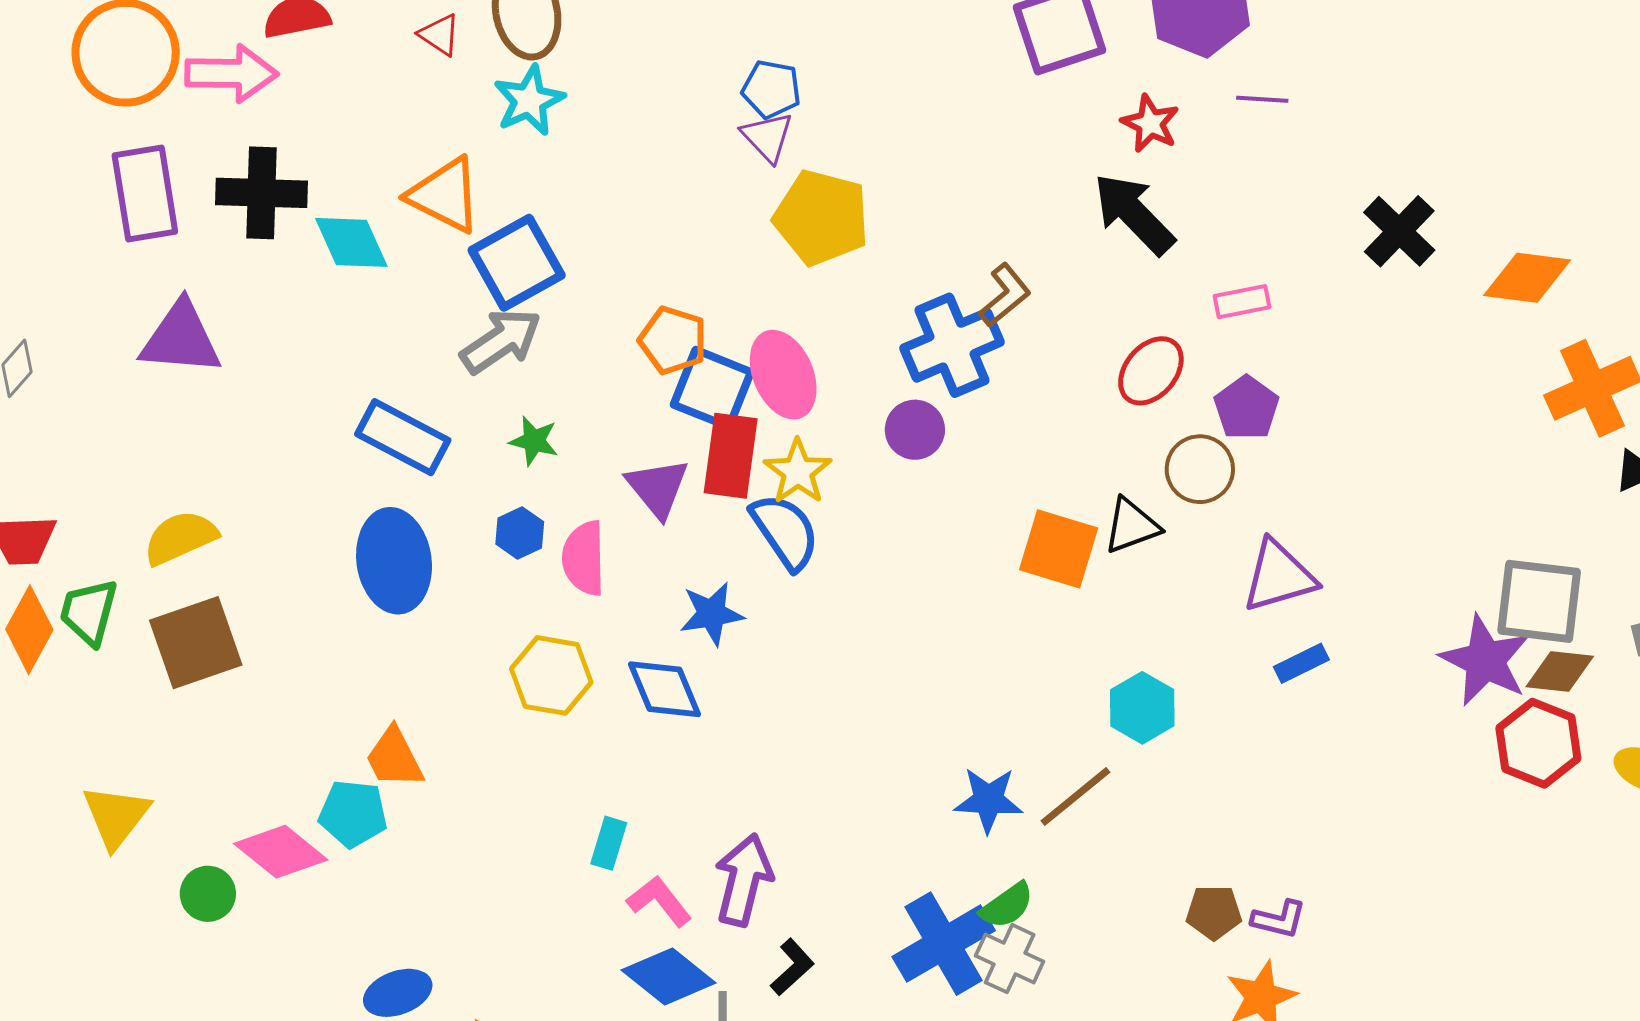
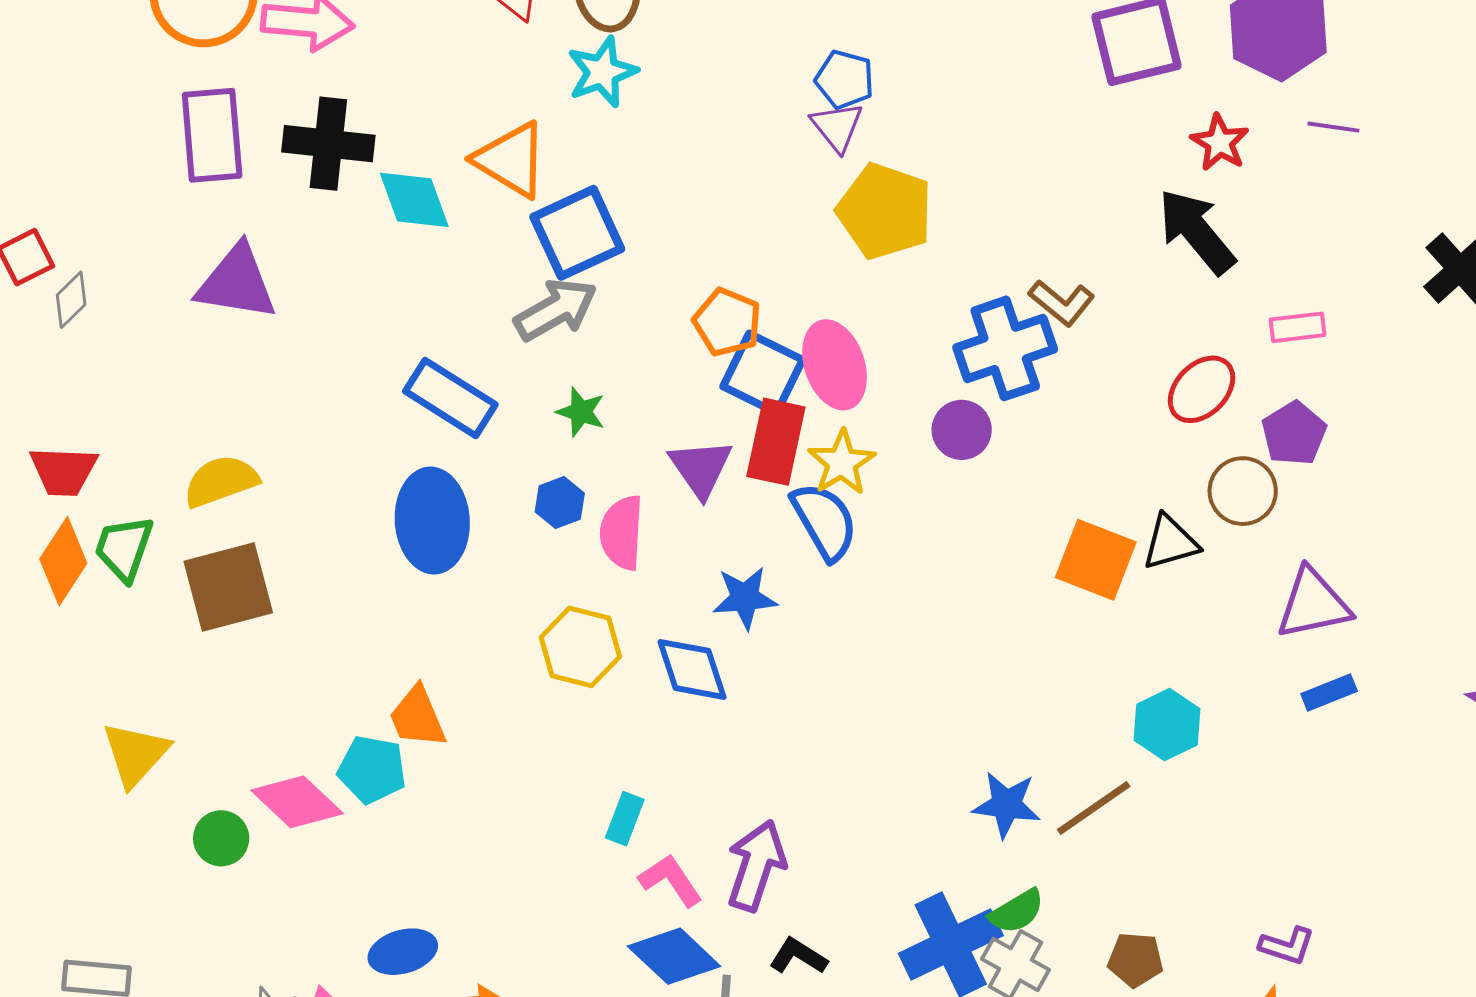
brown L-shape: (1005, 295) -> (1062, 303), turned 74
brown pentagon: (1214, 912) -> (1135, 960), moved
black L-shape: (792, 967) -> (798, 956), turned -110

